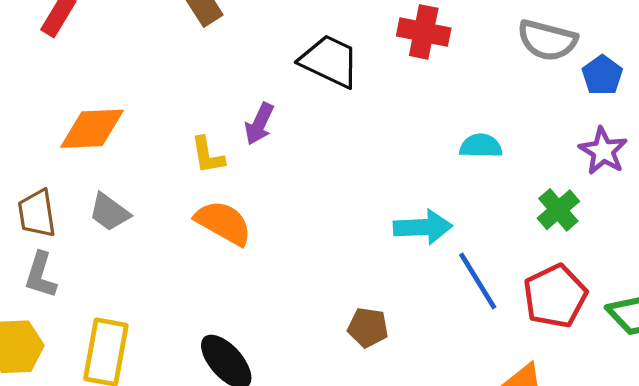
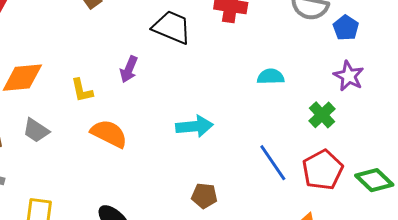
yellow L-shape: (208, 155) -> (82, 90), moved
cyan arrow: (423, 227) -> (194, 126), moved

